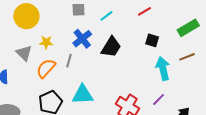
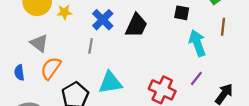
yellow star: (46, 42) -> (64, 12), moved
brown line: (187, 57) -> (223, 27), turned -56
orange semicircle: (46, 68) -> (51, 68), moved

